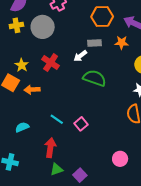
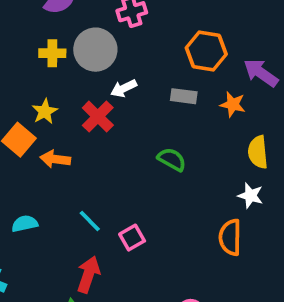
yellow cross: (16, 25) -> (52, 53), moved
white arrow: (80, 56) -> (124, 88), moved
green semicircle: (94, 78) -> (172, 159), size x0.7
red arrow: (50, 148) -> (88, 274), moved

